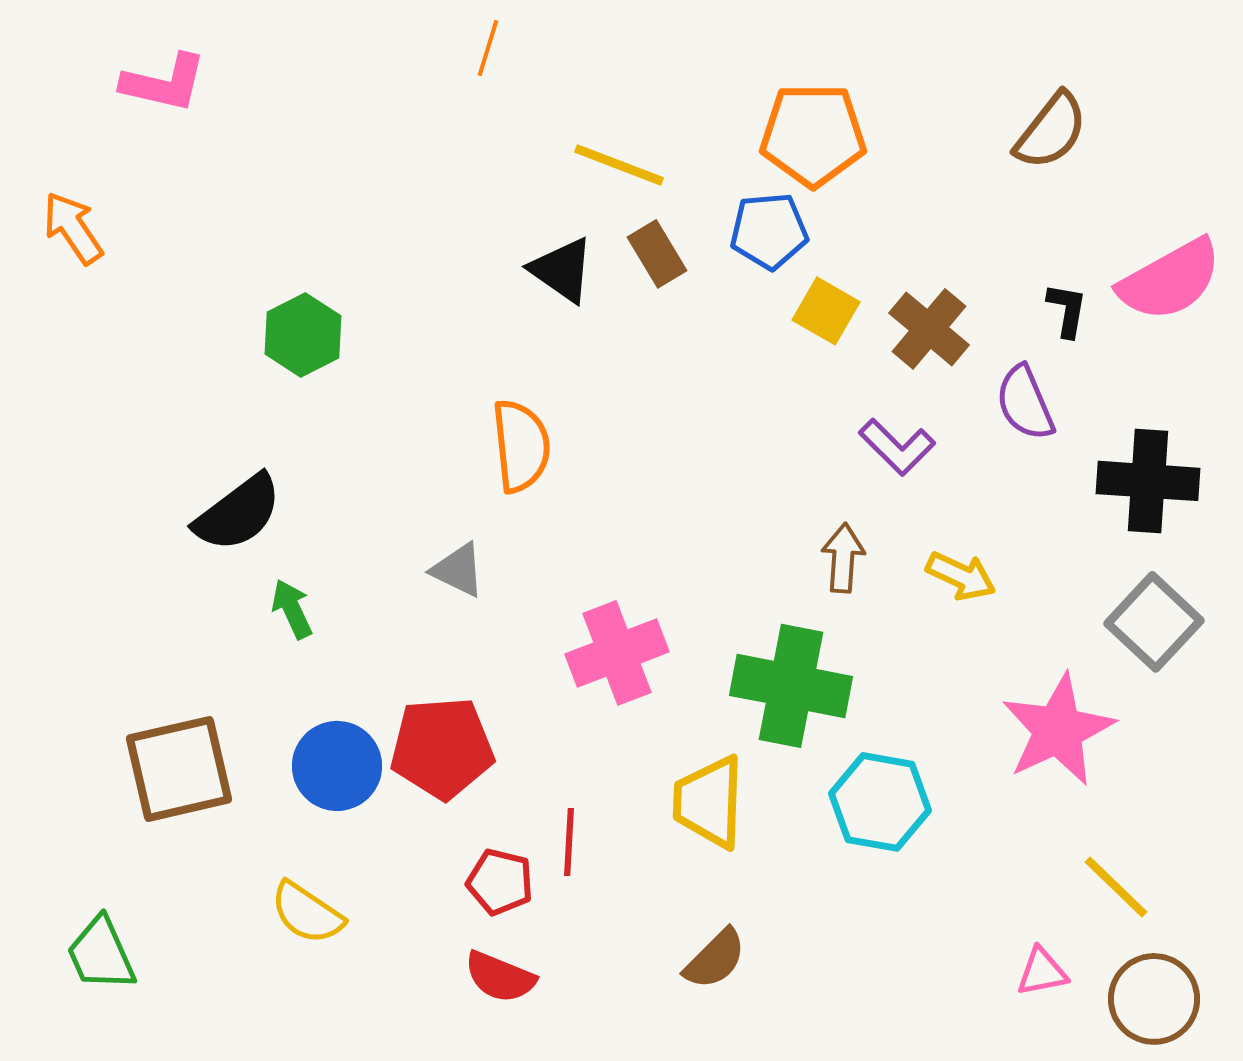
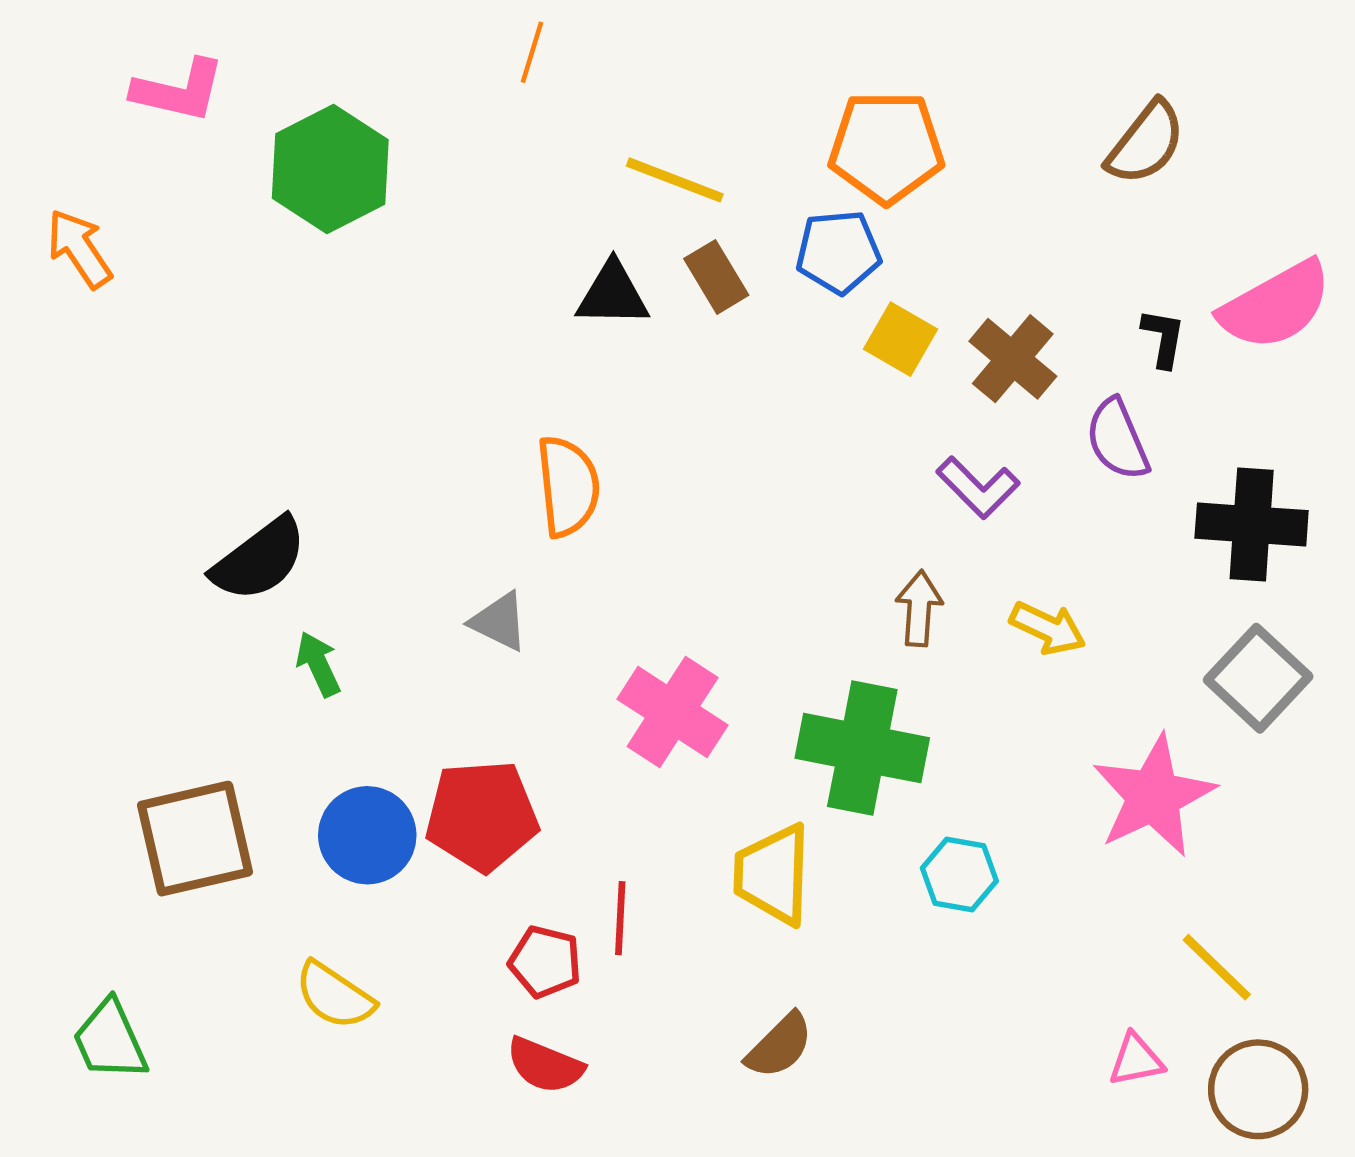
black triangle: (562, 270) -> (613, 294), turned -34
green hexagon: (303, 335) -> (330, 169), moved, size x1.4
pink cross: (617, 653) -> (673, 712), turned -36
cyan hexagon: (880, 802) -> (959, 874), size x0.7

